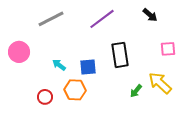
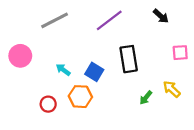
blue square: (88, 67) -> (94, 72), turned 36
yellow arrow: (160, 83) -> (172, 89), size x0.7

